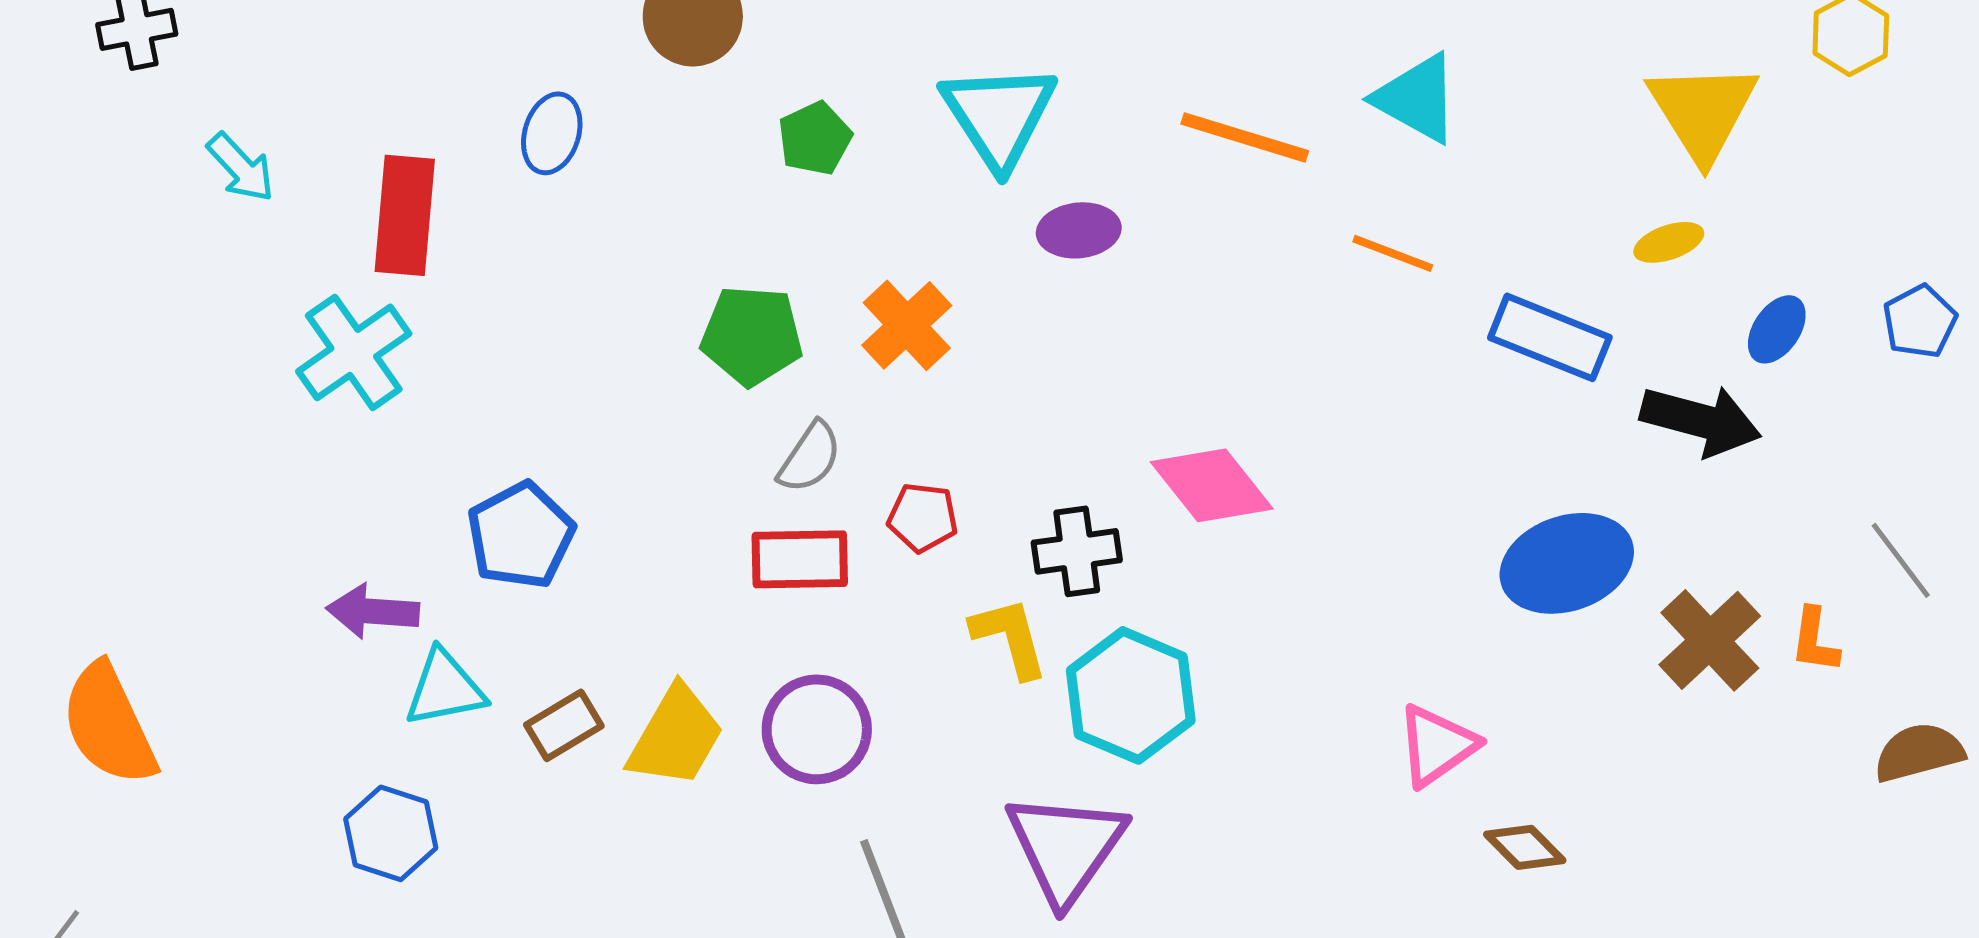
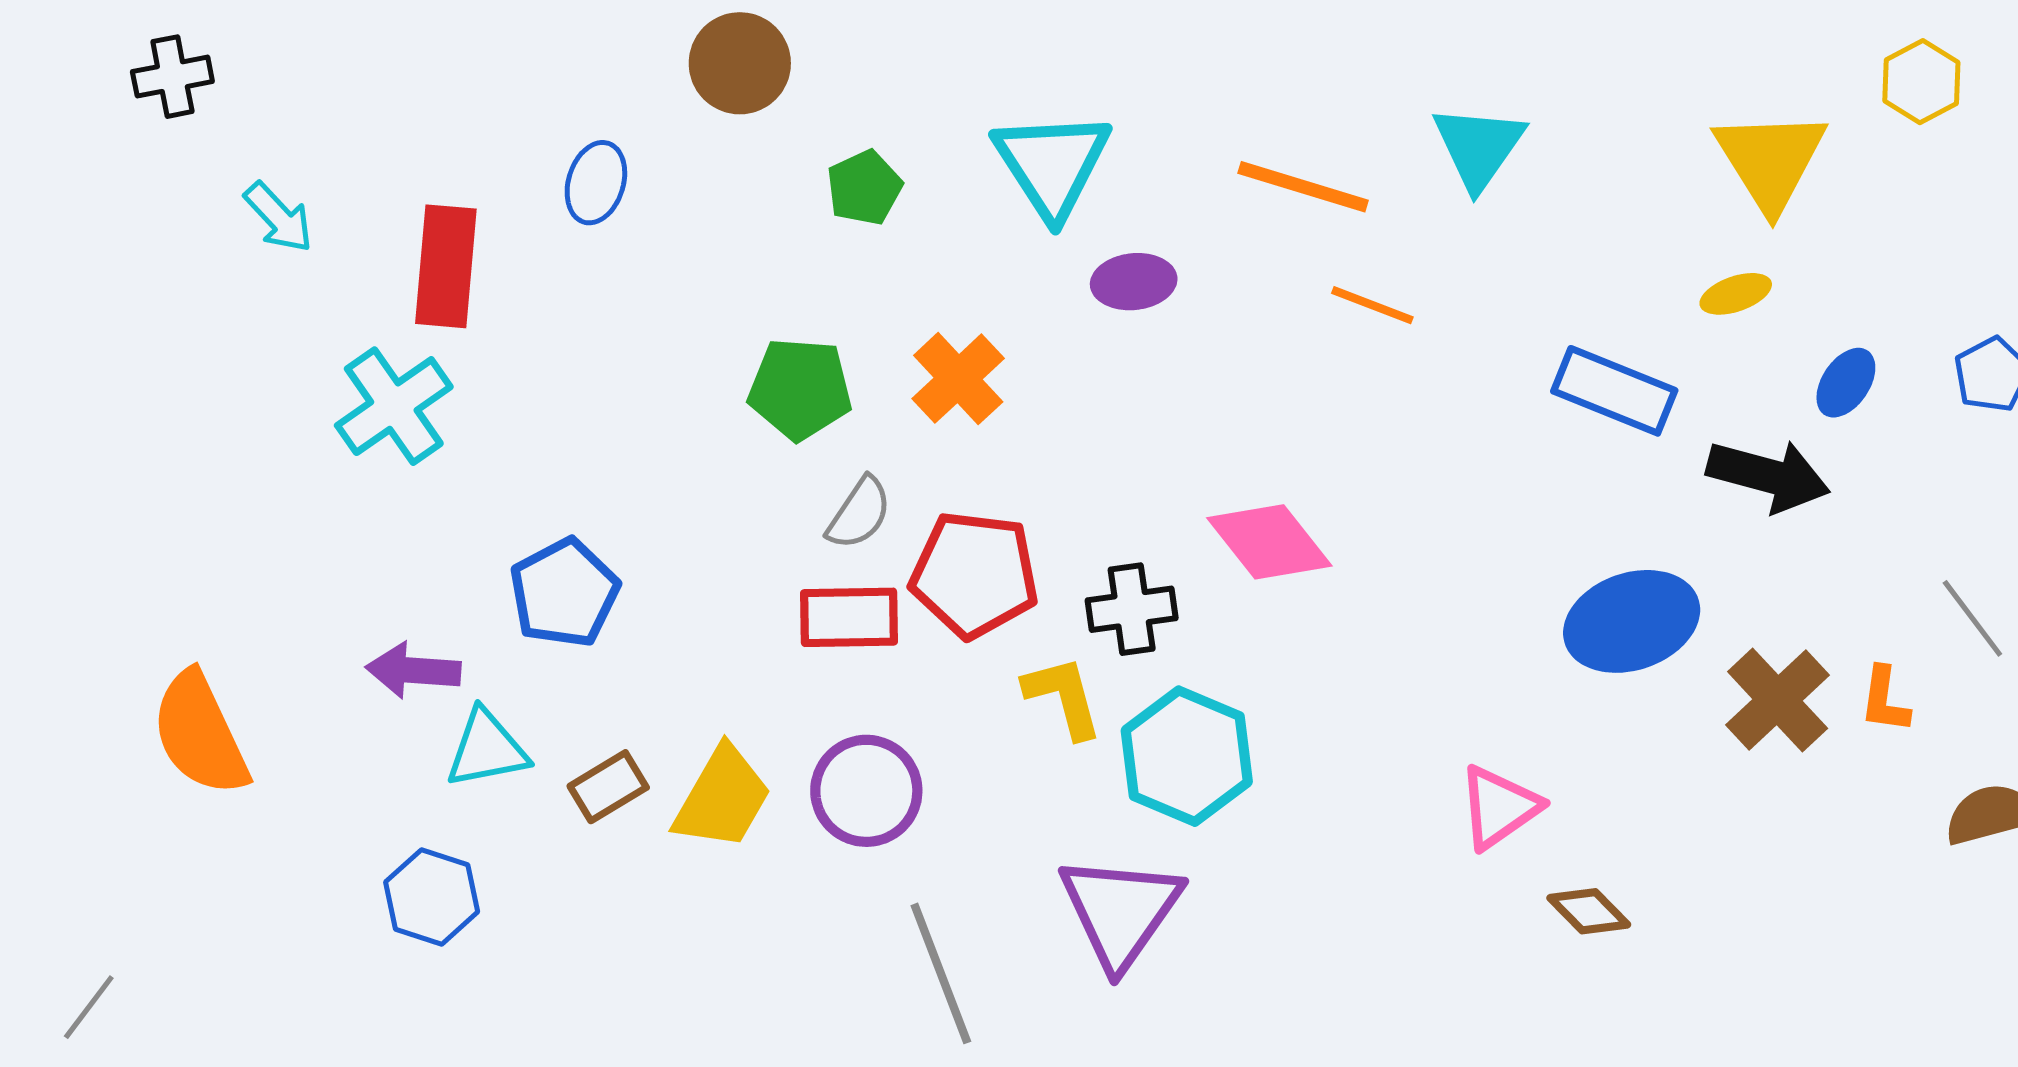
cyan triangle: (1417, 98) -> (1479, 147), turned 36
orange line: (1393, 253) -> (1372, 305), moved
red pentagon: (923, 517) -> (974, 574), size x1.8
orange semicircle: (109, 724) -> (200, 734), moved

